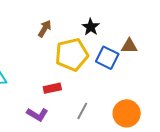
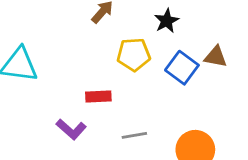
yellow pentagon: (72, 55) -> (134, 55), size x0.7
gray line: (82, 111) -> (134, 135), turned 42

